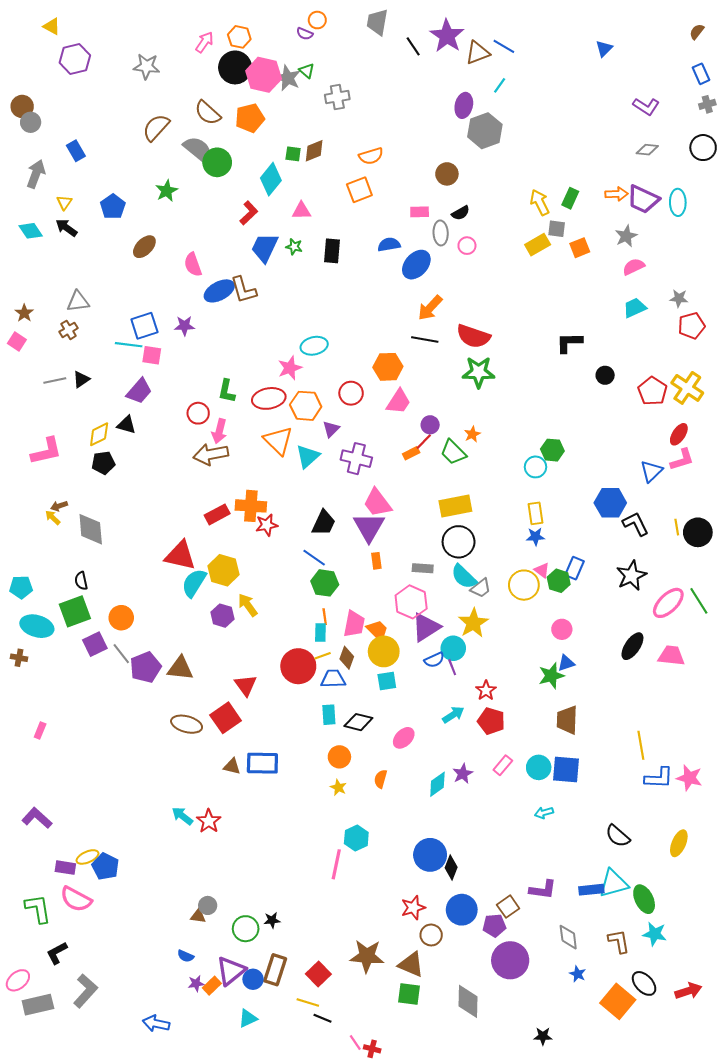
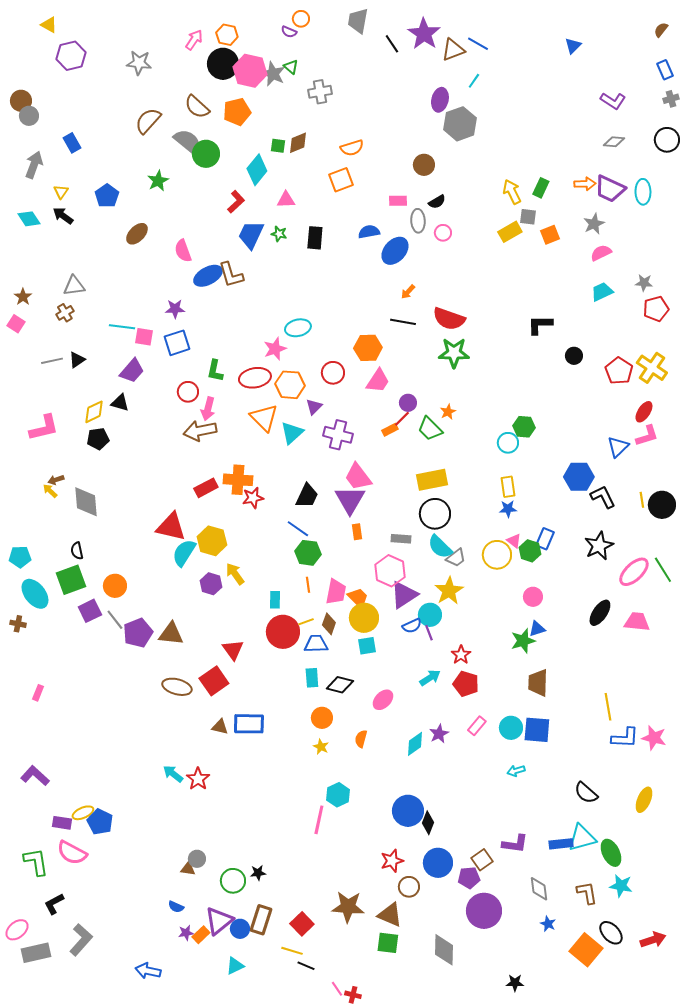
orange arrow: (430, 308) -> (408, 292), size x0.6
blue square: (144, 326) -> (177, 343), moved
cyan ellipse: (37, 626) -> (35, 594), turned 36
cyan rectangle: (320, 632) -> (275, 600), moved

